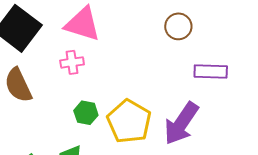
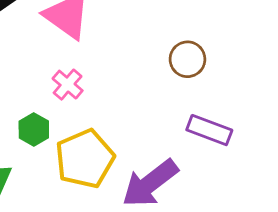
pink cross: (72, 62) -> (68, 85), moved, turned 30

